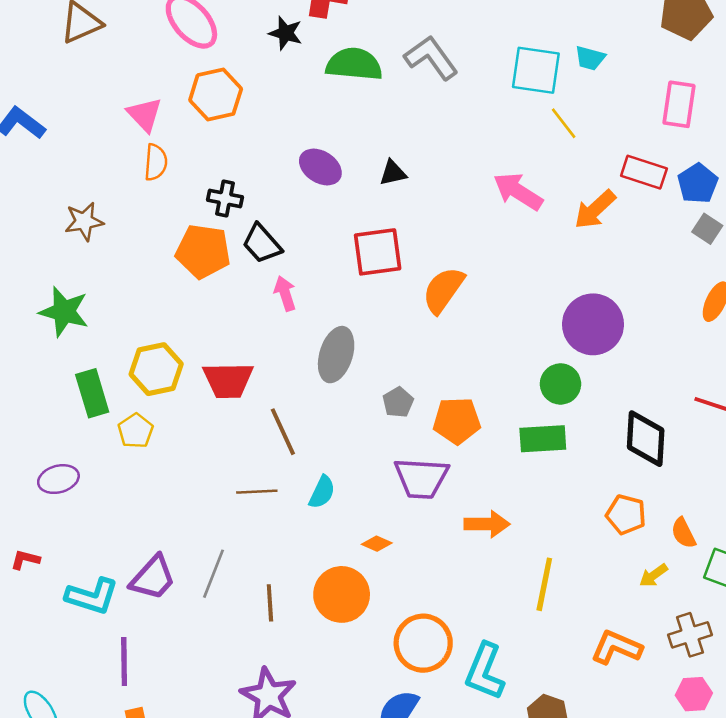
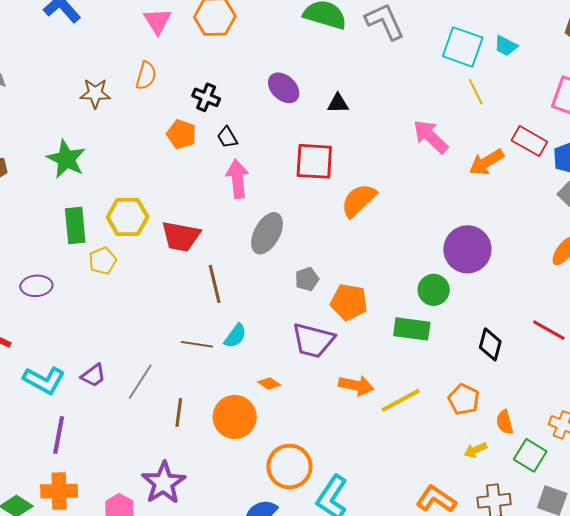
orange semicircle: (156, 162) -> (146, 76), moved
black trapezoid: (262, 244) -> (227, 137), size x0.7
orange pentagon: (203, 251) -> (181, 134), size x0.7
pink arrow: (285, 293) -> (237, 179), size x1.4
black diamond: (646, 439) -> (490, 344), size x0.7
brown line: (257, 492) -> (197, 344), moved
purple trapezoid: (153, 578) -> (93, 376), size x0.7
yellow line: (544, 584) -> (401, 400), moved, turned 39

